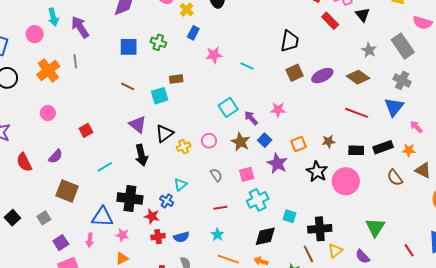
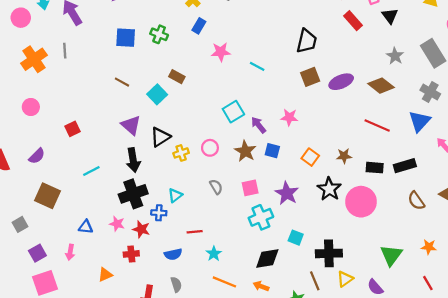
brown rectangle: (176, 79) -> (177, 77), turned 32
cyan square: (160, 96) -> (157, 94), turned -30
blue square: (265, 140) -> (272, 151), turned -32
orange square: (299, 144) -> (310, 157), turned -35
orange star: (409, 150) -> (429, 247), moved
purple star: (277, 164) -> (287, 193), moved
black cross: (130, 198) -> (133, 194), moved, turned -30
blue cross: (167, 201) -> (159, 213), turned -32
red line: (220, 208) -> (195, 232), moved
blue triangle: (102, 217) -> (86, 227), size x0.6
pink star: (122, 235) -> (117, 224), moved
red cross: (158, 237) -> (131, 254), moved

